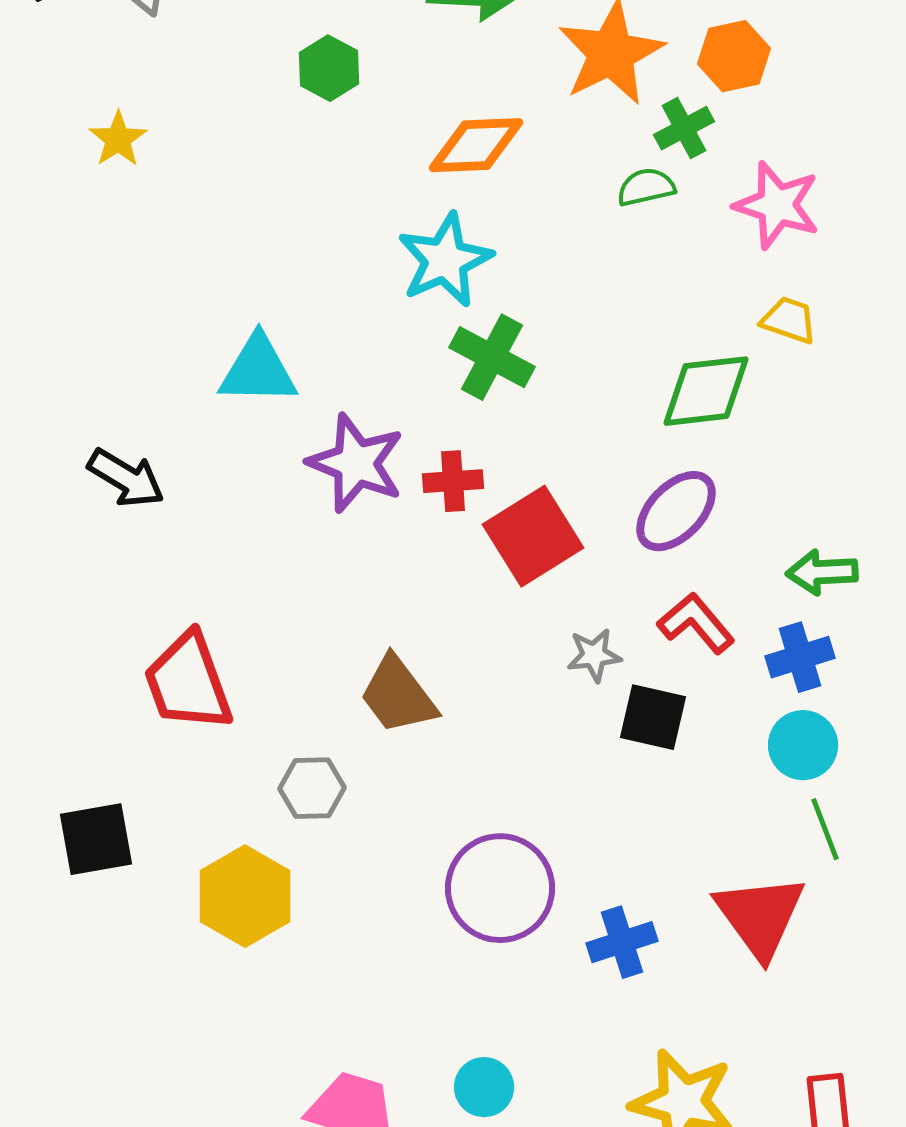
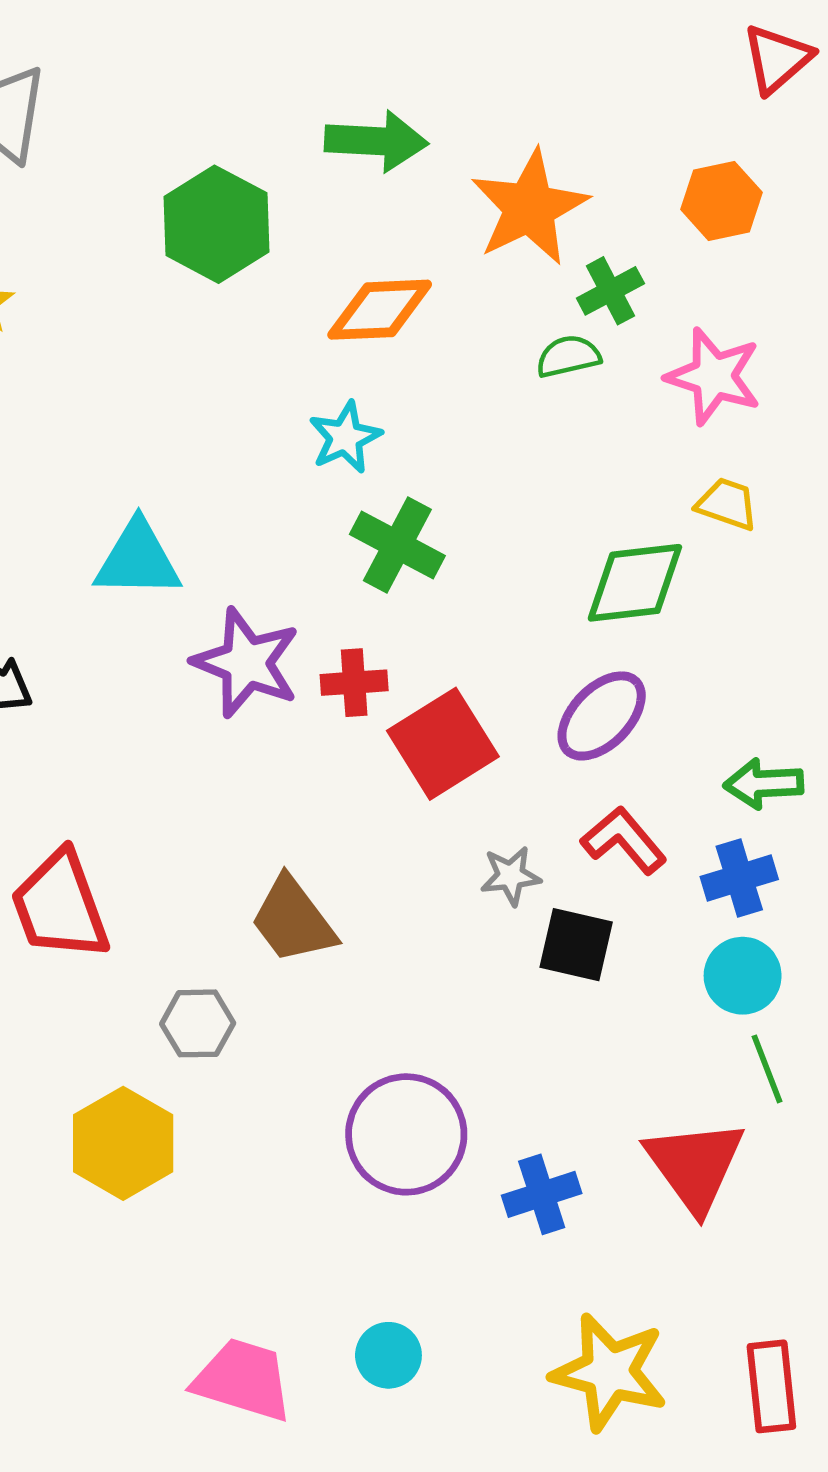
orange hexagon: (734, 56) -> (721, 201), moved
green hexagon: (329, 68) -> (216, 224), size x1.6
cyan star: (445, 260) -> (345, 437), size x0.7

